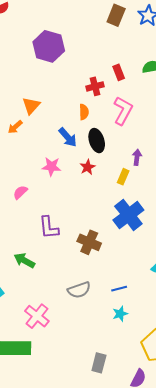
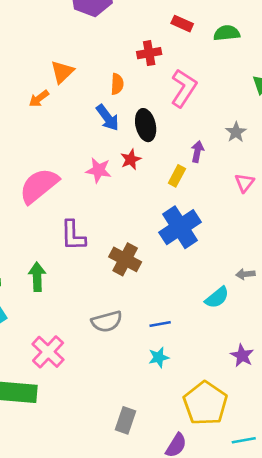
red rectangle: (119, 72) -> (182, 24), moved, turned -49
orange semicircle: (84, 112) -> (117, 84), moved
pink star: (51, 167) -> (98, 170), moved
pink semicircle: (20, 192) -> (39, 186), size x2.0
green arrow: (24, 261) -> (37, 277), turned 55

